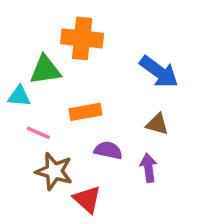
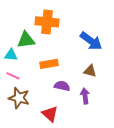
pink line: (38, 133) -> (13, 76), moved
brown star: (54, 171) -> (19, 98), moved

